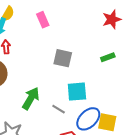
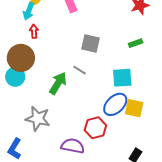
cyan square: (77, 92) -> (122, 78), moved
gray line: (59, 109) -> (79, 70), moved

